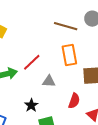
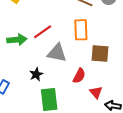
gray triangle: (49, 81) -> (57, 53), size x1.5

